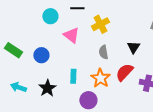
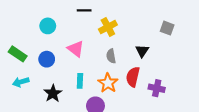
cyan circle: (50, 16) -> (48, 26), moved
pink triangle: (71, 35) -> (76, 49), moved
red semicircle: (124, 72) -> (133, 77), turned -30
cyan arrow: (18, 87) -> (21, 82), moved, turned -35

